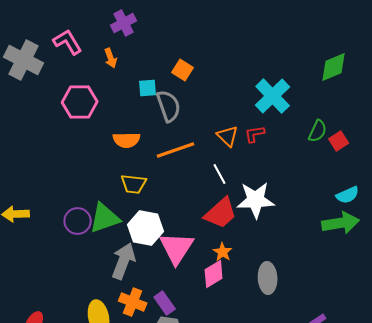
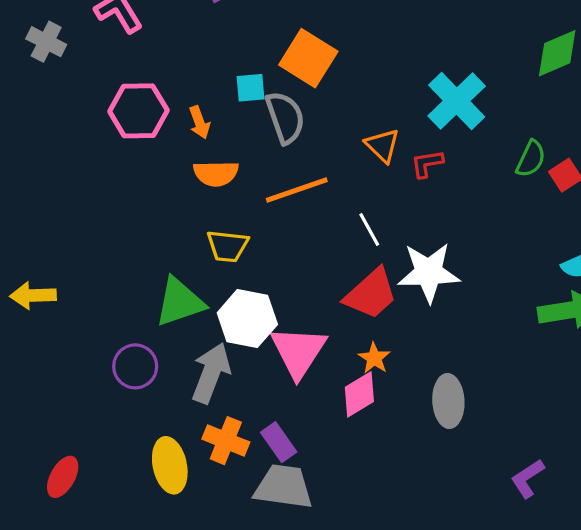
orange arrow: (111, 58) -> (199, 122), moved
gray cross: (24, 60) -> (46, 42), size x0.6
orange square: (183, 70) -> (308, 58), size x1.6
orange triangle: (228, 136) -> (382, 145), moved
purple circle: (78, 221) -> (135, 366), moved

